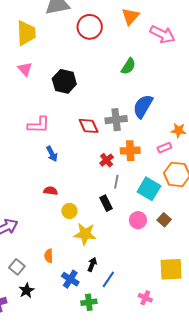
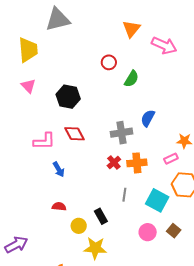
red circle: (90, 27) -> (109, 62), moved, size x0.6
blue semicircle: (143, 106) -> (148, 118), size x0.7
red diamond: (89, 126) -> (74, 134), moved
red cross: (107, 160) -> (114, 162), moved
black rectangle: (106, 203) -> (101, 216), moved

